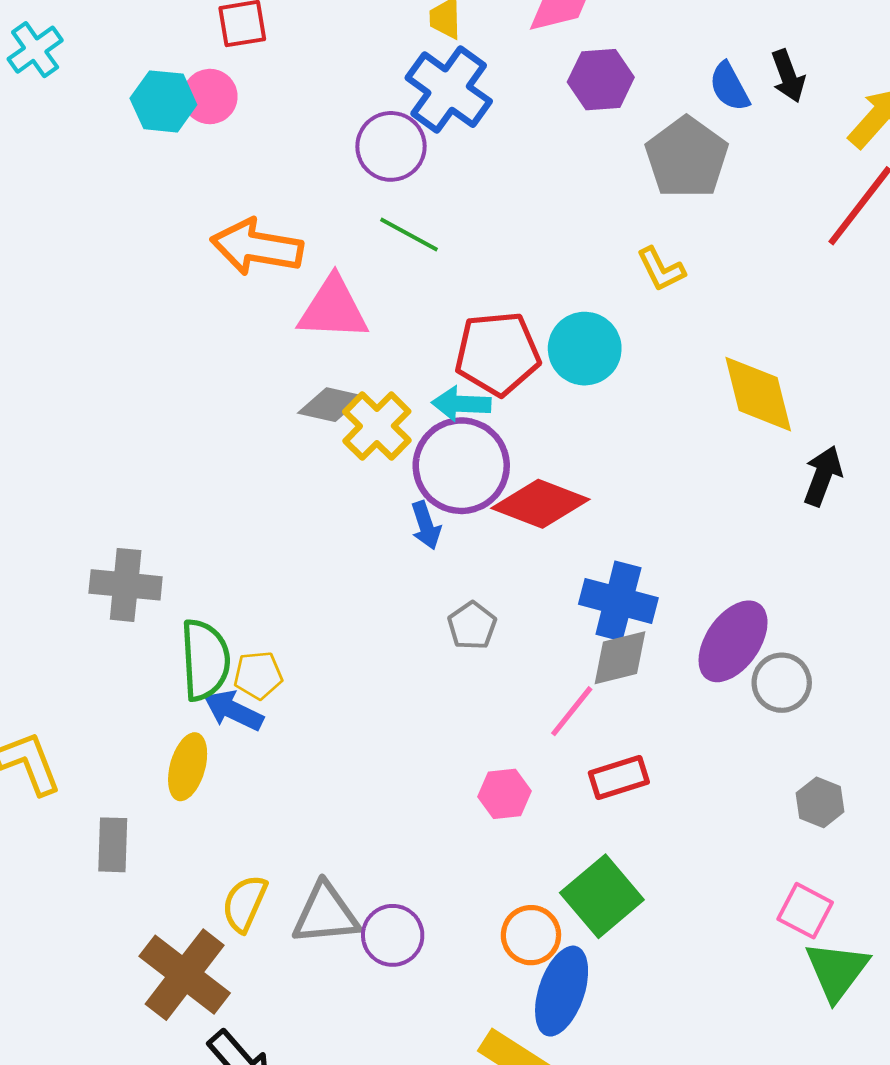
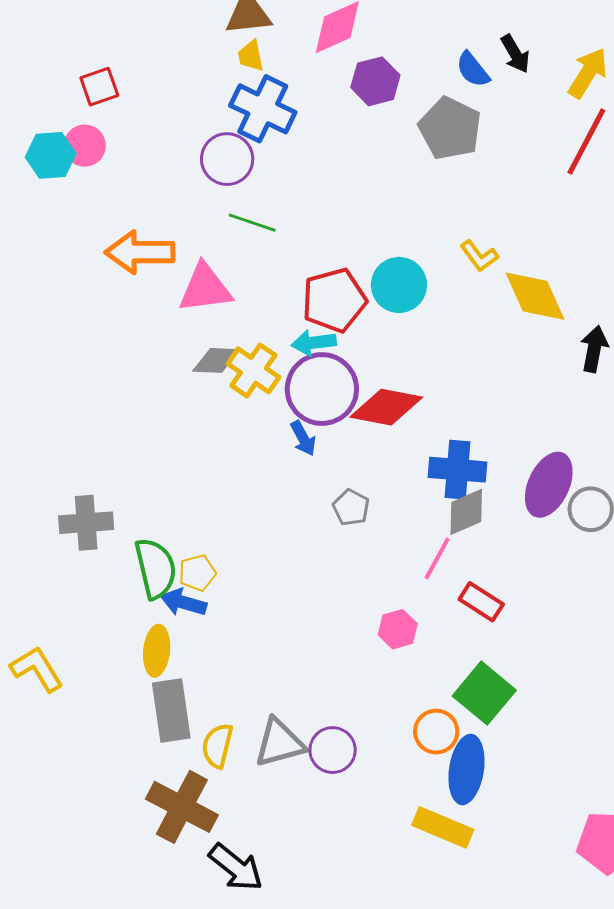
yellow L-shape: (661, 269) -> (479, 256), moved
red rectangle: (619, 777) -> (481, 602), turned 60
gray rectangle: (113, 845) -> (171, 711), moved, size x1.5

